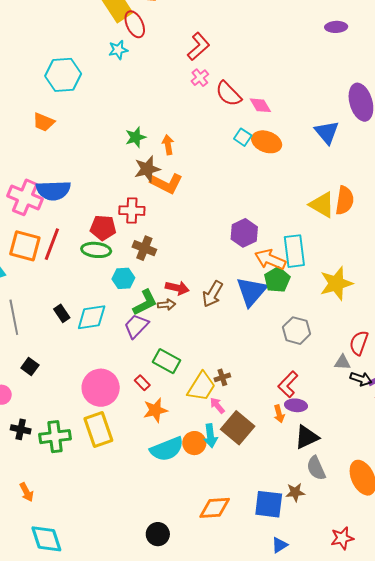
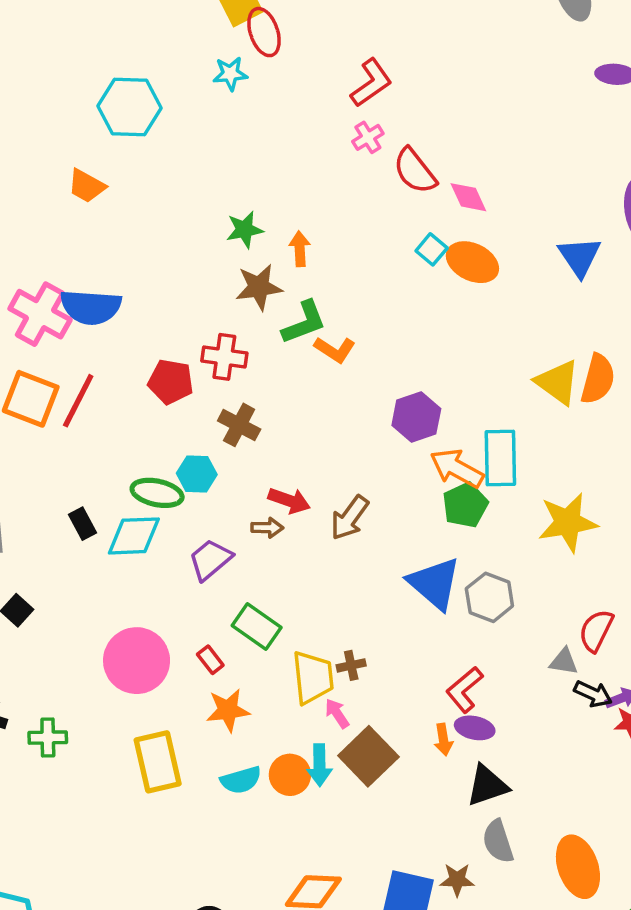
orange L-shape: (166, 183) -> (335, 350), moved, size x0.7
green ellipse: (96, 250) -> (157, 493), moved
blue triangle: (252, 291) -> (434, 583), moved, turned -36
green L-shape: (145, 303) -> (304, 322), moved
yellow trapezoid: (201, 386) -> (313, 677), turned -44
yellow rectangle: (98, 429) -> (158, 762), moved
green cross: (55, 437) -> (48, 738), size x0.7
cyan semicircle: (167, 449) -> (241, 780), size x0.7

